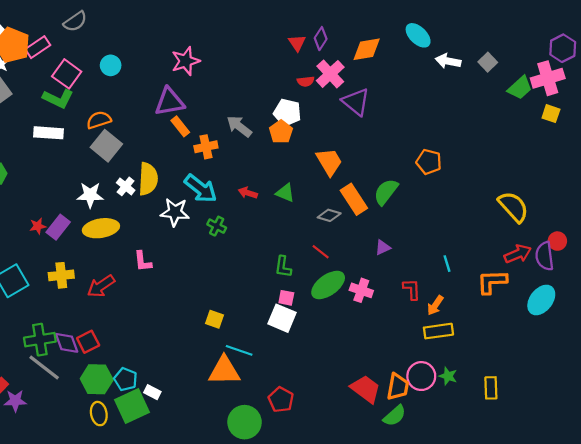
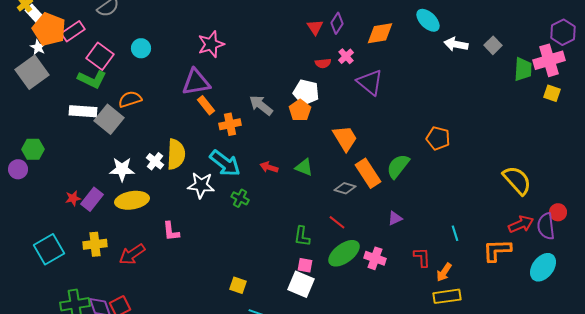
pink cross: (330, 74) -> (346, 56), size x0.6
green trapezoid: (520, 88) -> (523, 69), turned -45
gray square: (106, 146) -> (109, 119), moved

